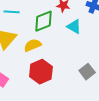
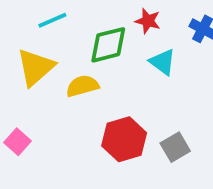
cyan line: (12, 12) -> (52, 20), turned -35
red hexagon: (41, 72) -> (124, 139), moved

